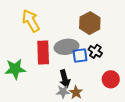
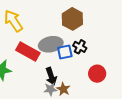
red rectangle: (43, 53) -> (28, 52), turned -55

